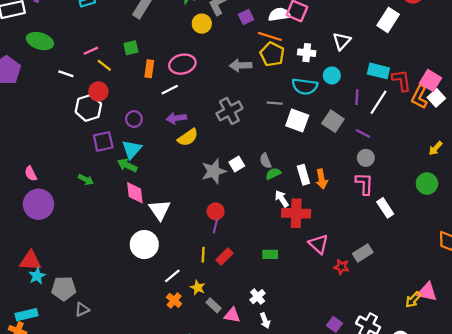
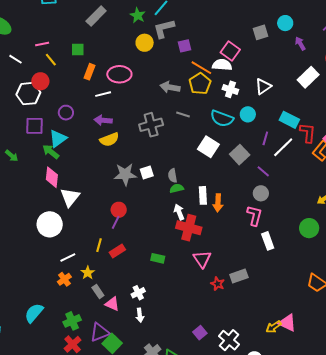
white semicircle: (279, 15) -> (222, 65), moved
gray line: (275, 103) -> (183, 114), moved

